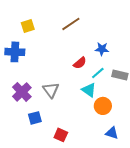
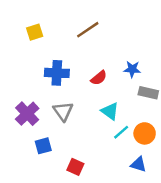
blue star: (102, 49) -> (132, 69), moved
blue cross: (15, 52) -> (57, 73), moved
cyan line: (98, 73) -> (121, 132), moved
orange circle: (103, 106) -> (145, 133), moved

